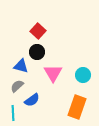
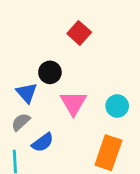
red square: (38, 31) -> (79, 33), moved
blue triangle: (21, 66) -> (27, 93), turned 35

